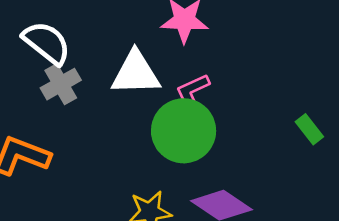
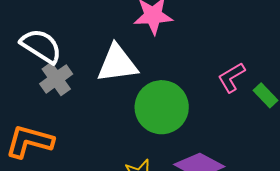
pink L-shape: (192, 91) -> (232, 77), moved

